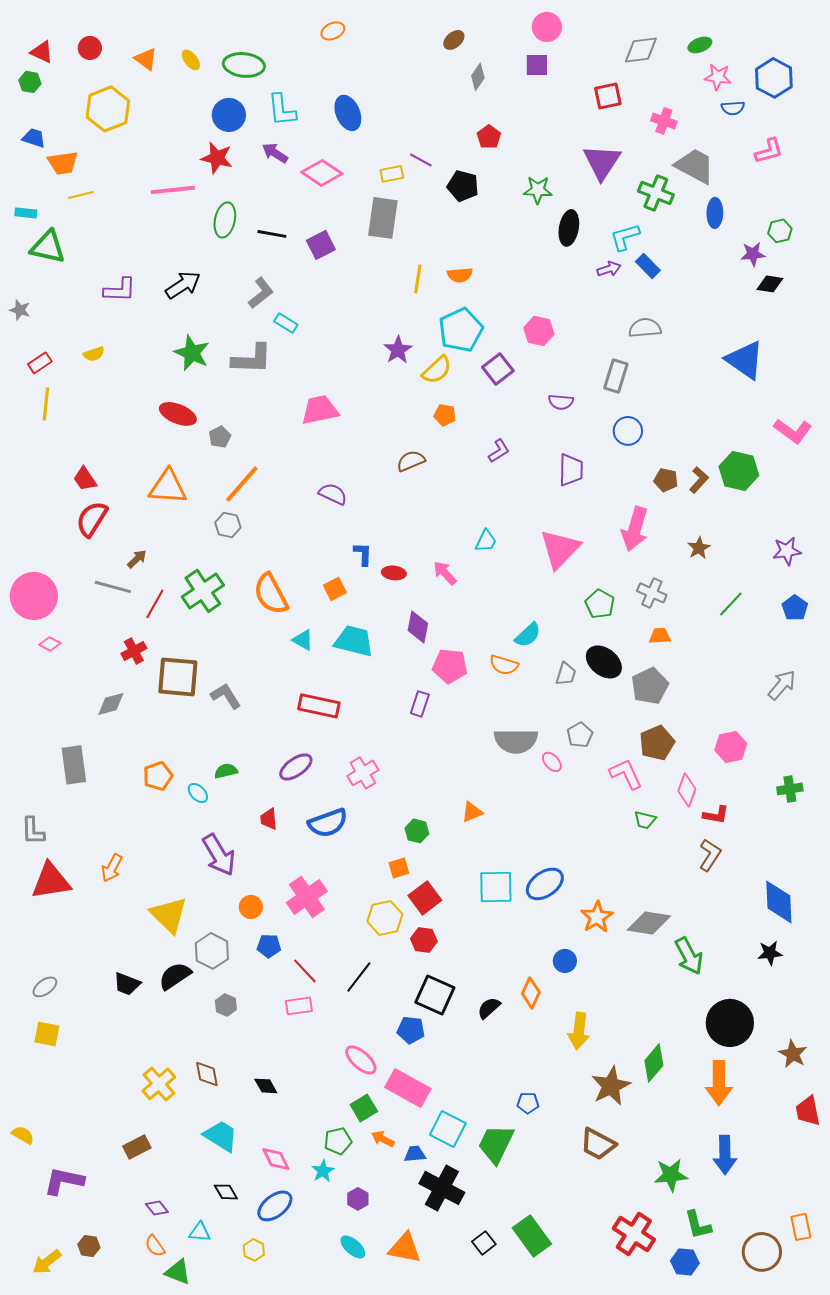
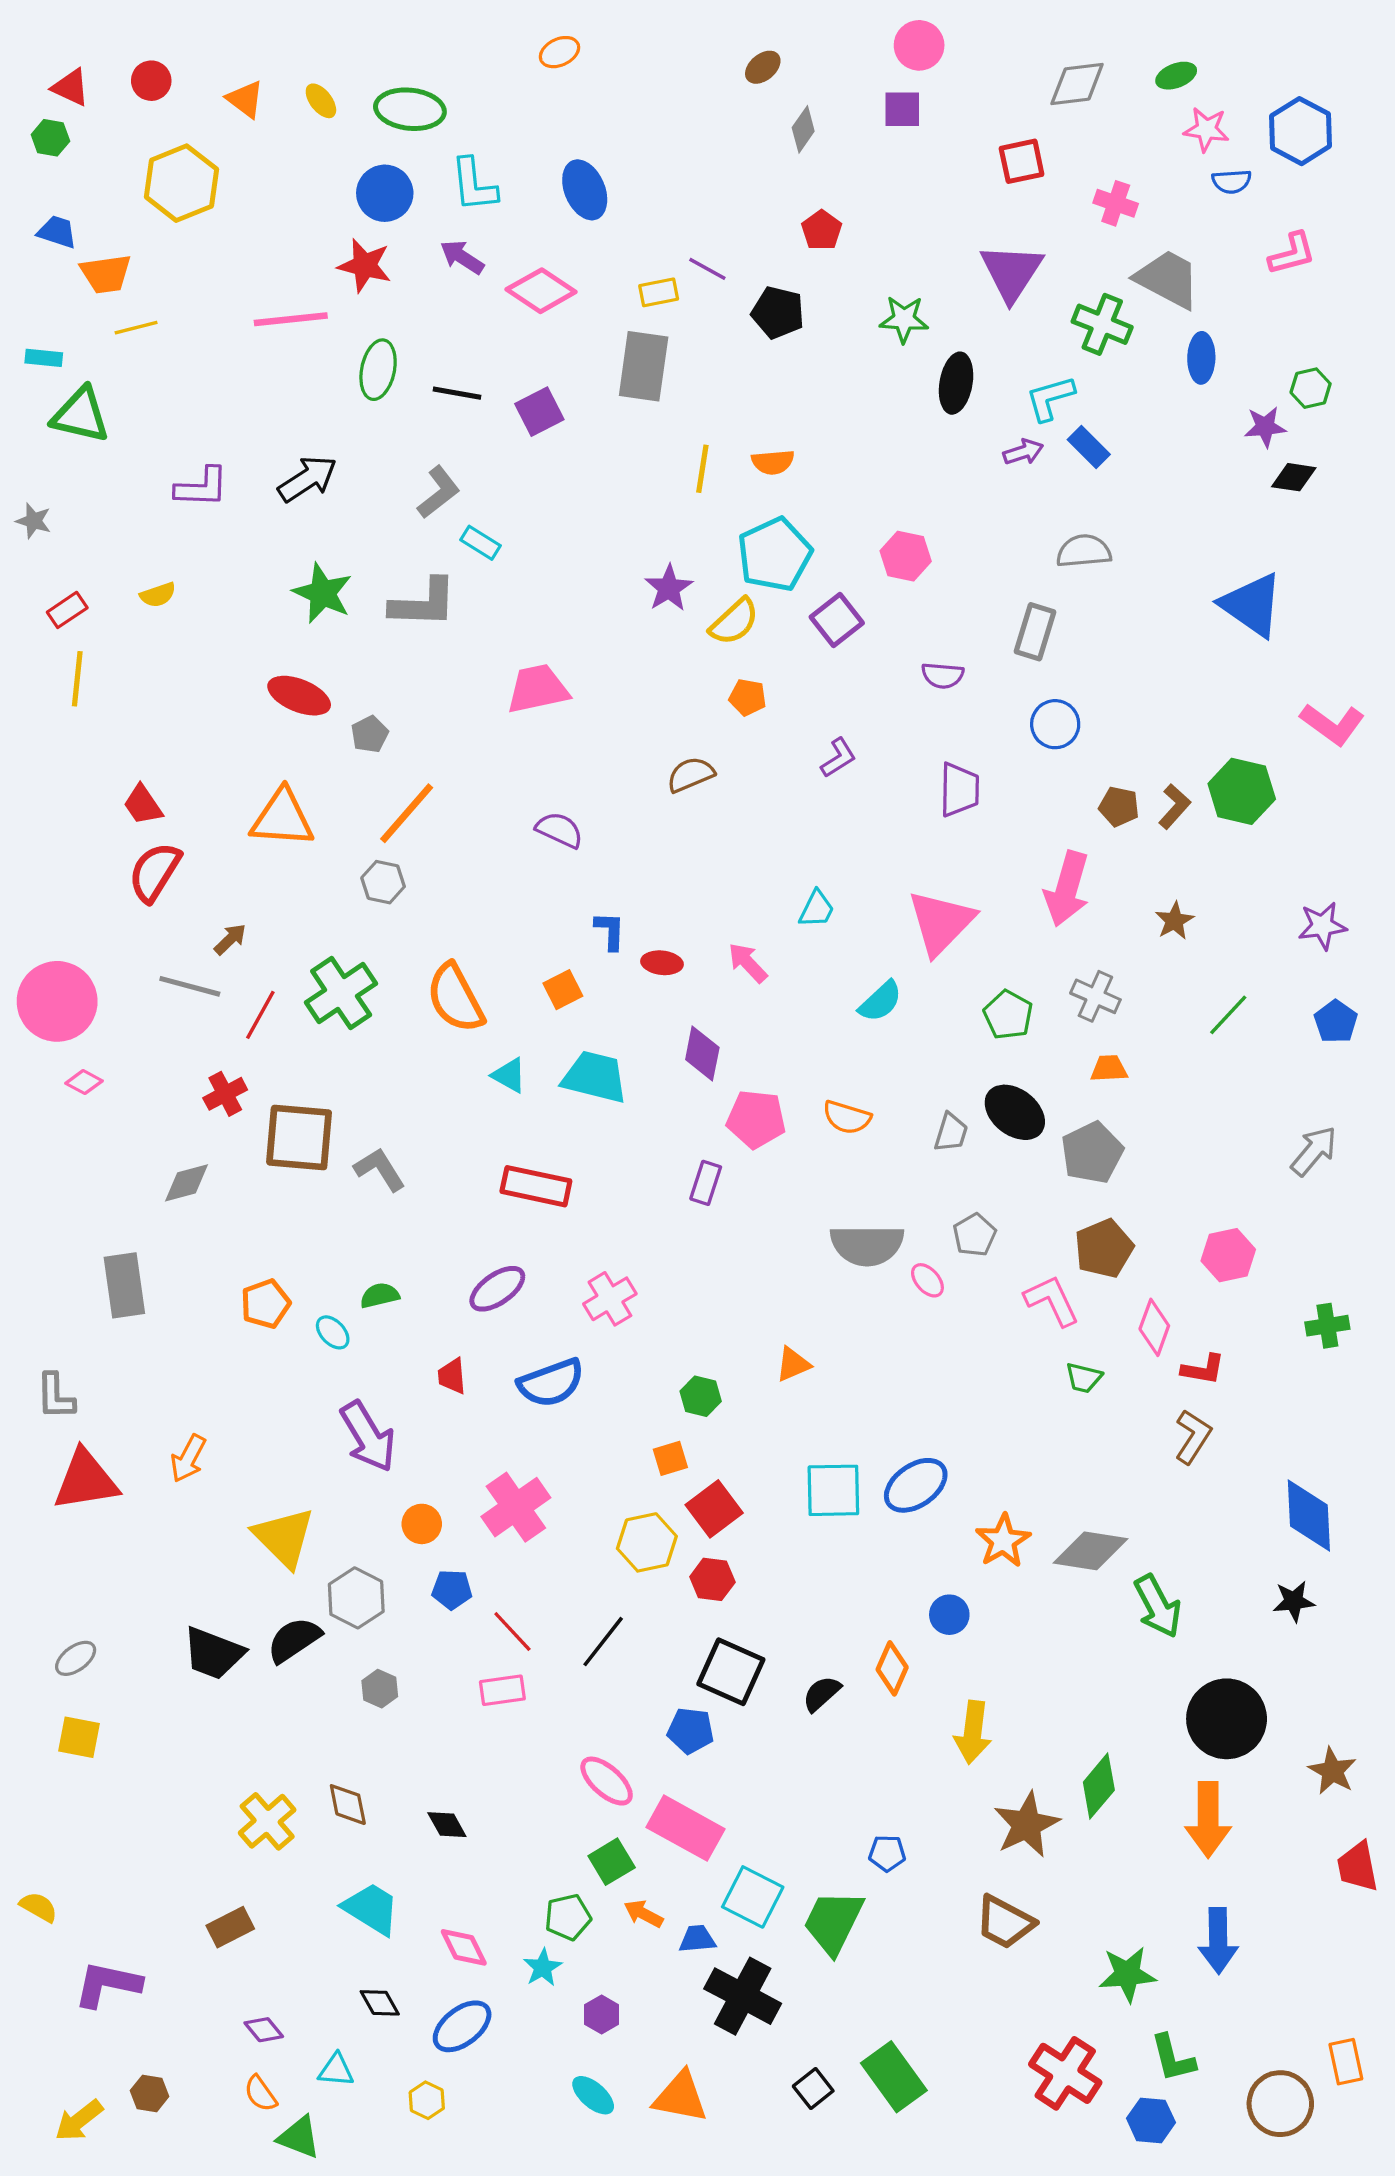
cyan semicircle: (528, 635) -> (880, 1001), moved
black trapezoid: (127, 984) -> (213, 1653), size x1.4

